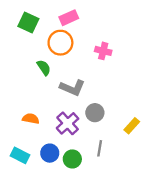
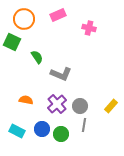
green square: (28, 22) -> (12, 42), moved
orange circle: (60, 43) -> (24, 19), moved
pink cross: (103, 51) -> (89, 28), moved
gray circle: (95, 113) -> (80, 106), moved

